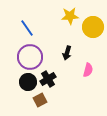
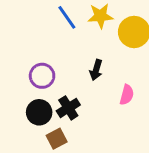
blue line: (27, 28) -> (67, 17), moved
purple circle: (30, 57) -> (42, 76), size x0.7

